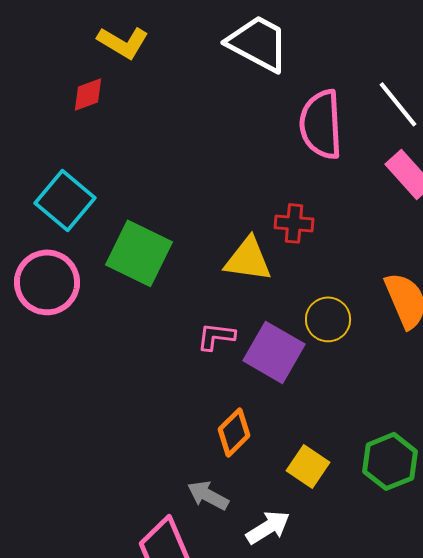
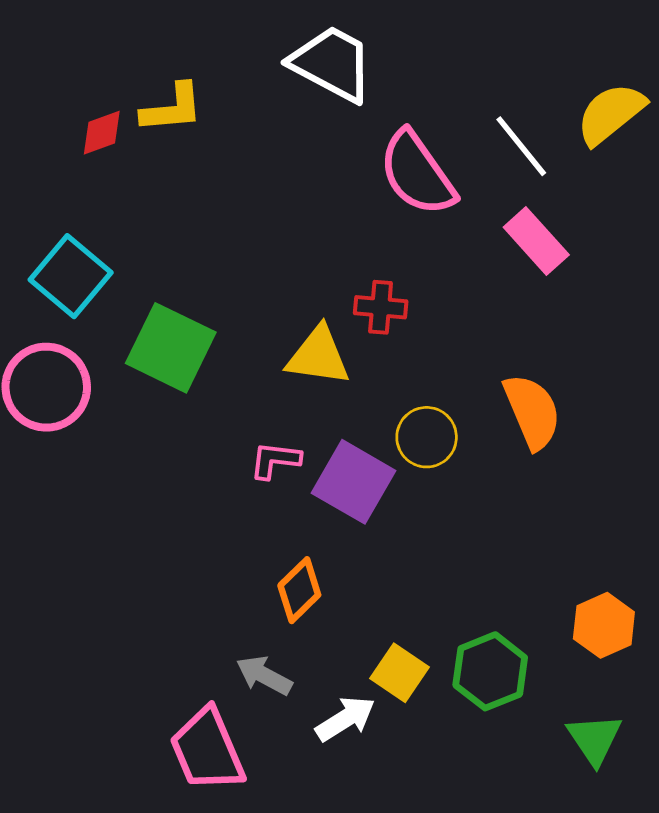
yellow L-shape: (123, 42) -> (172, 108), moved, turned -36
pink semicircle: (321, 124) -> (417, 173), turned -32
green hexagon: (390, 461) -> (490, 671), moved
yellow square: (308, 466) -> (400, 673), moved

